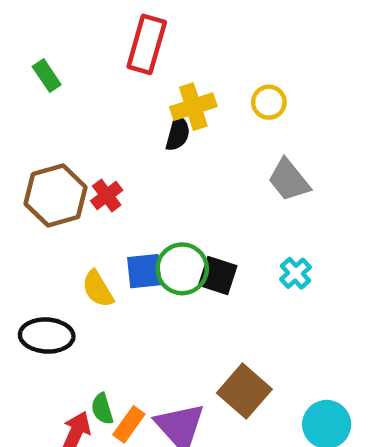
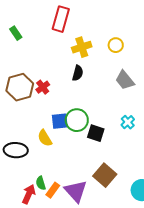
black semicircle: (178, 133) -> (78, 73), moved
black square: (218, 276) -> (96, 133), moved
yellow semicircle: (98, 289) -> (45, 138), moved

